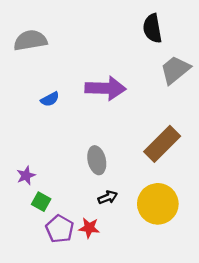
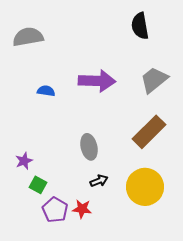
gray trapezoid: (175, 70) -> (154, 80), moved
blue semicircle: (50, 99) -> (46, 91), turned -144

